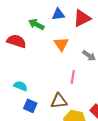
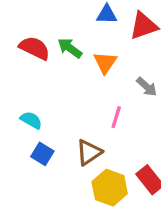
green arrow: (36, 24) -> (70, 48), moved
brown triangle: (59, 101) -> (89, 152), turned -36

